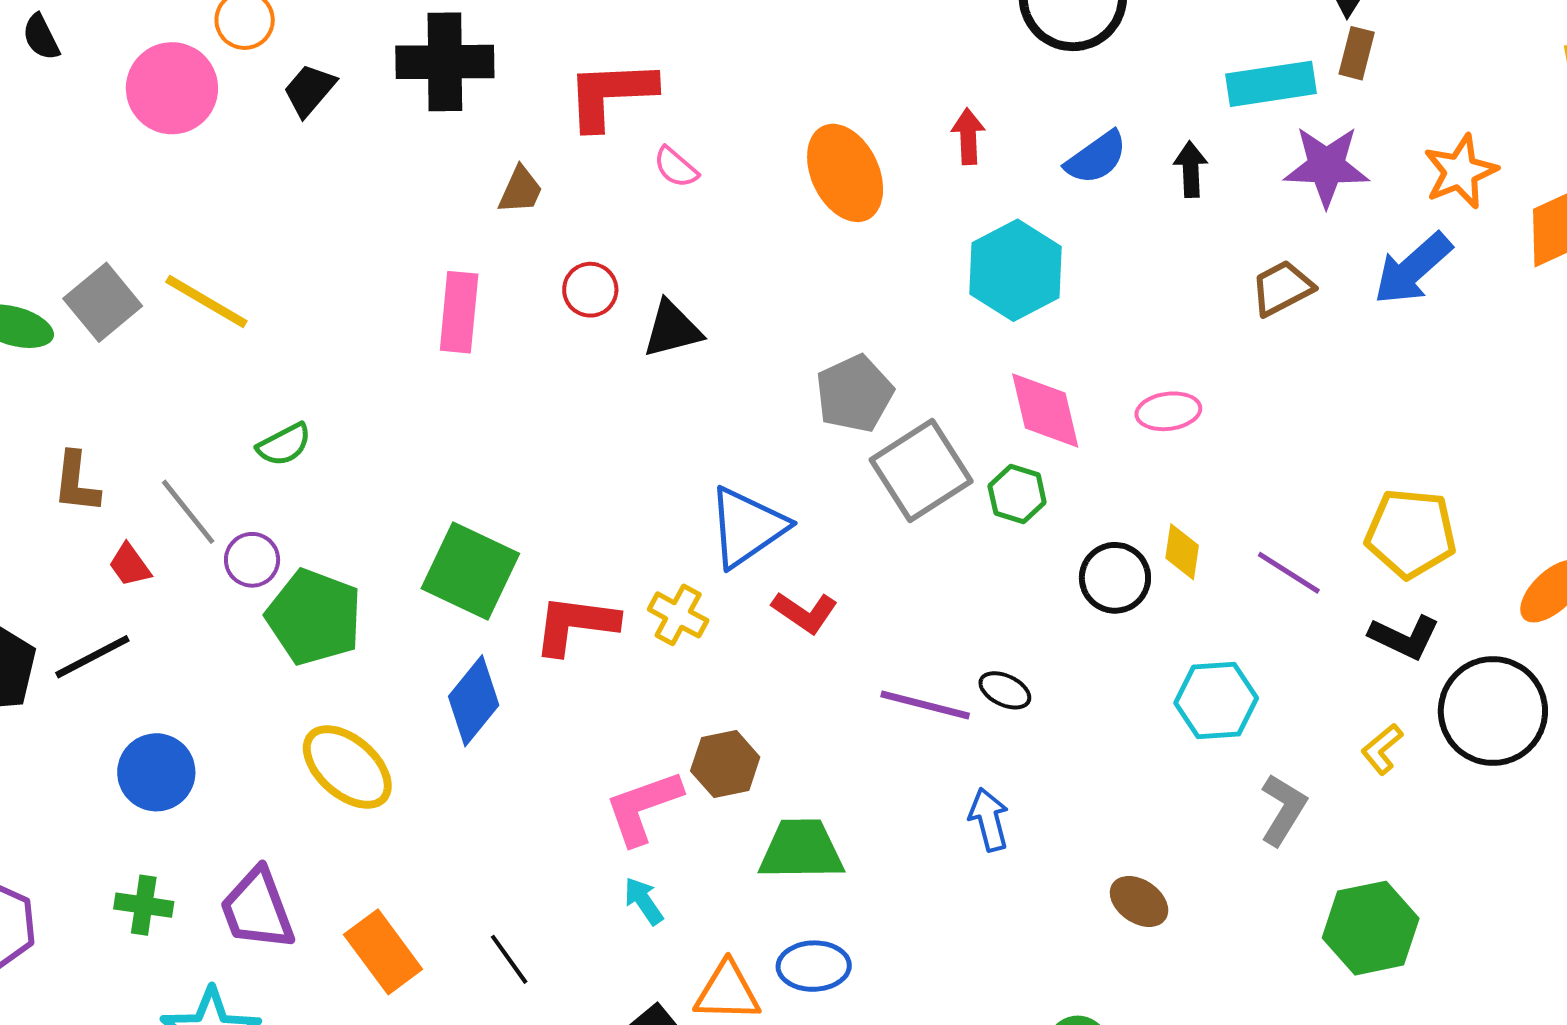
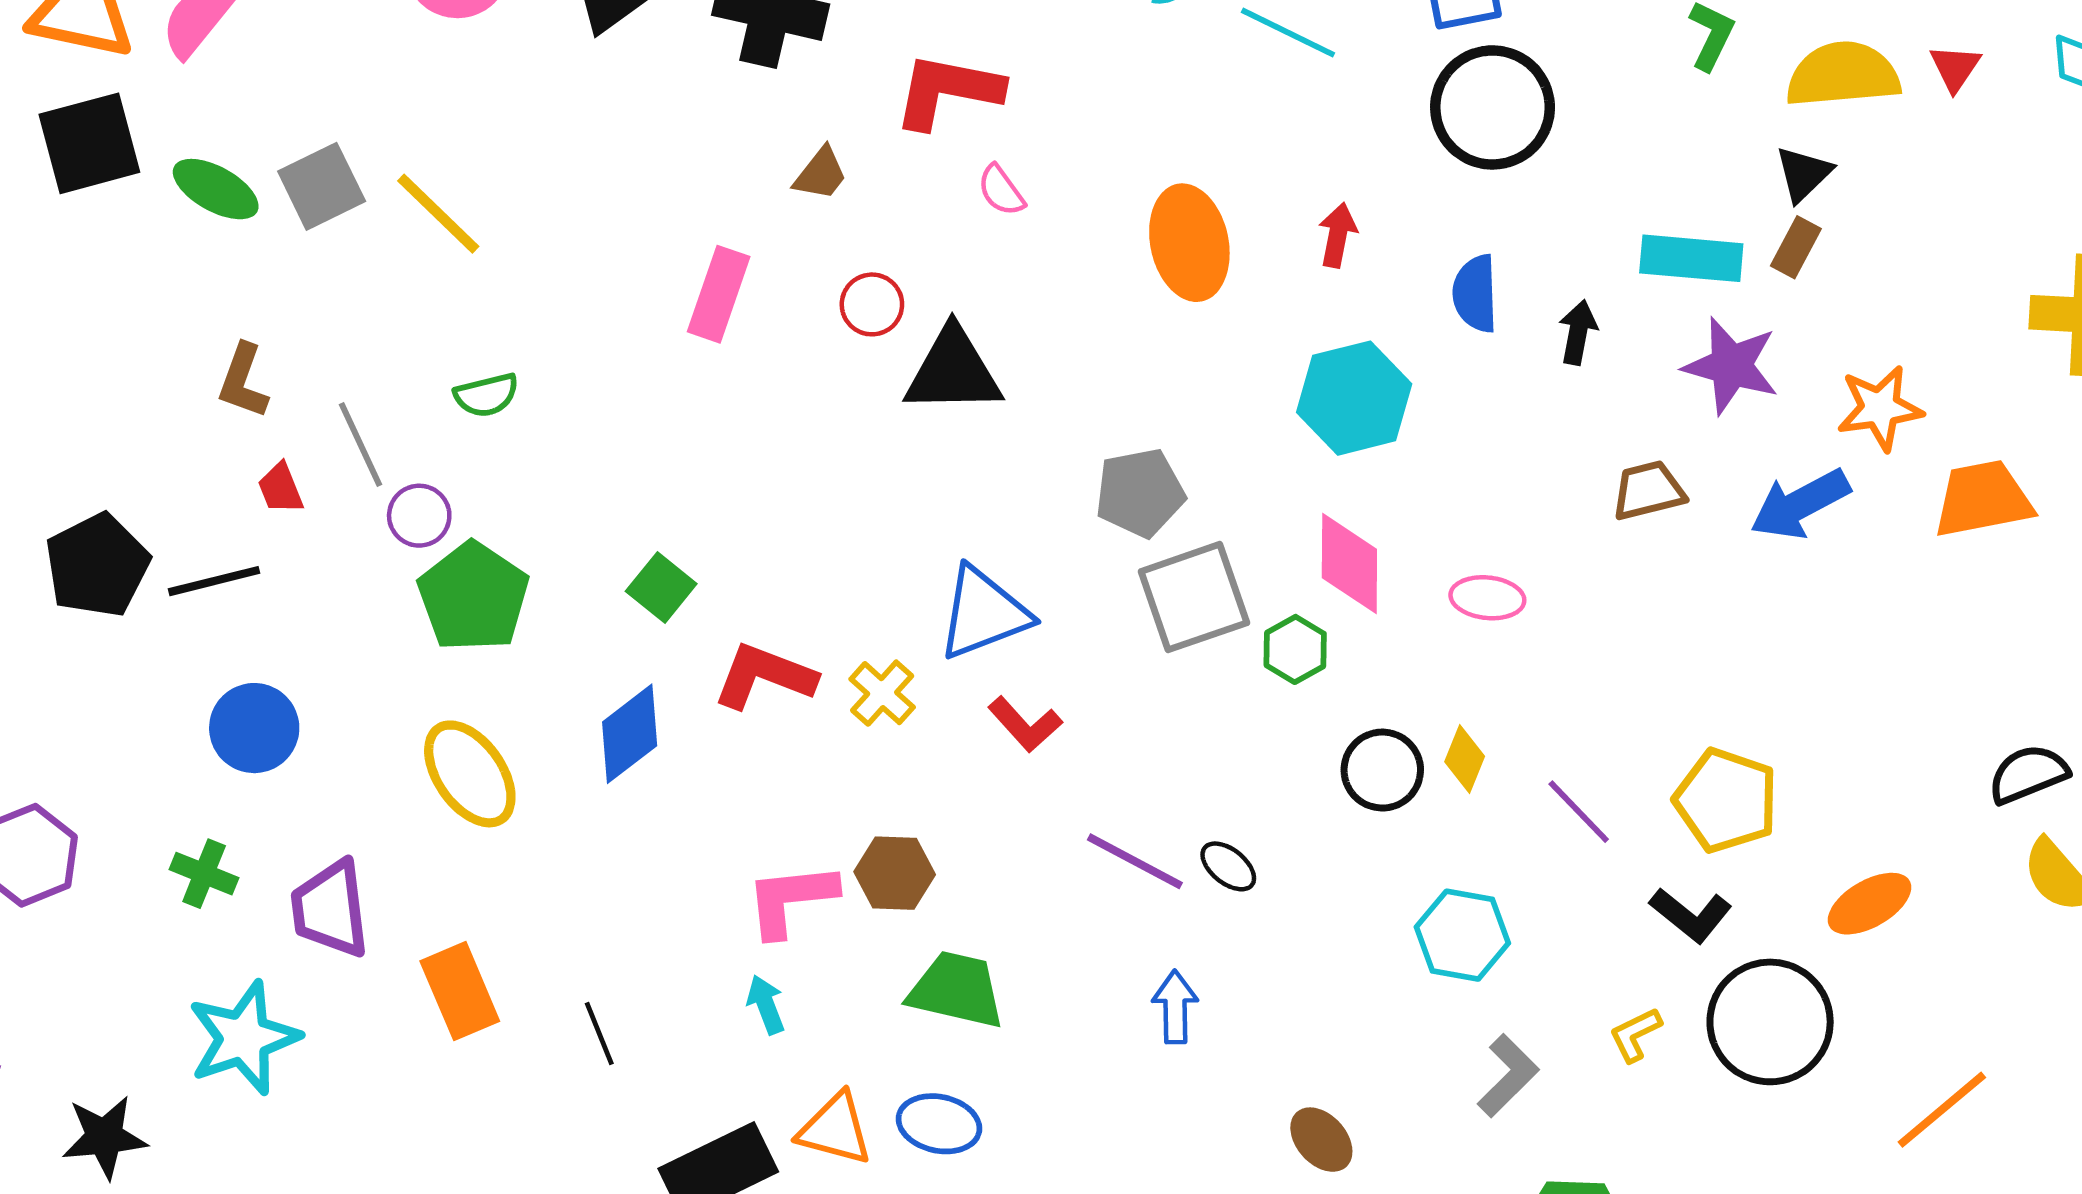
blue semicircle: (1096, 158) -> (1475, 294), turned 110
black triangle: (672, 329) -> (953, 371), size x1.4
green square: (470, 571) -> (661, 587), size x0.6

